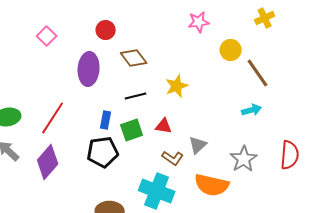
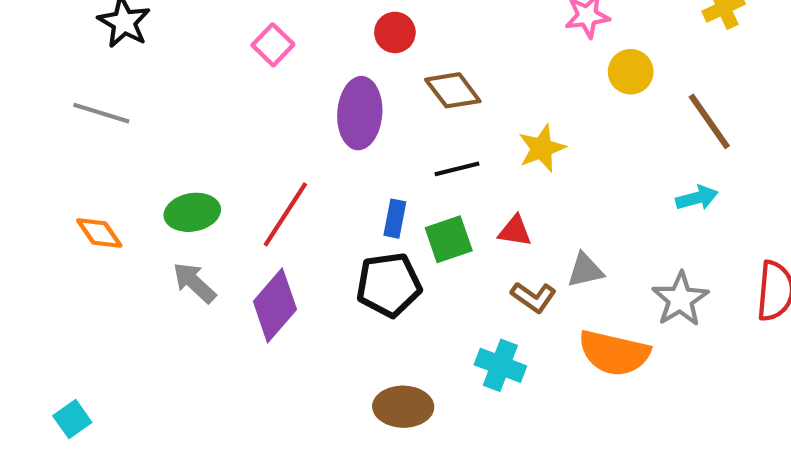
yellow circle: (231, 50) -> (631, 72), moved
gray triangle: (198, 145) -> (585, 270), turned 30
cyan cross: (157, 191) -> (500, 365), size x0.7

